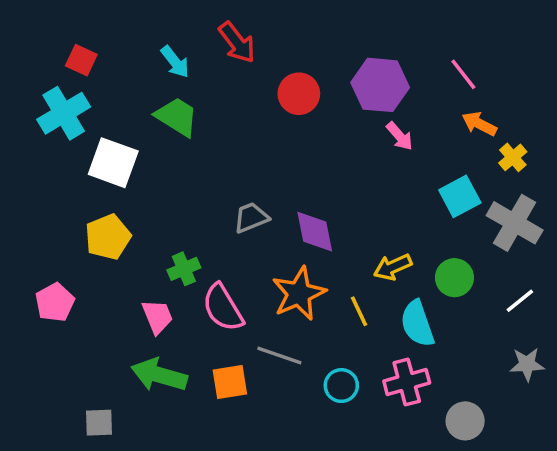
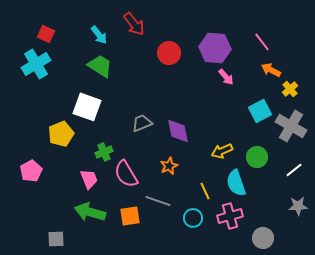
white square: (113, 163) -> (87, 107), moved
orange star: (299, 294) -> (169, 166), size x0.6
yellow line: (359, 311) -> (205, 191), moved

